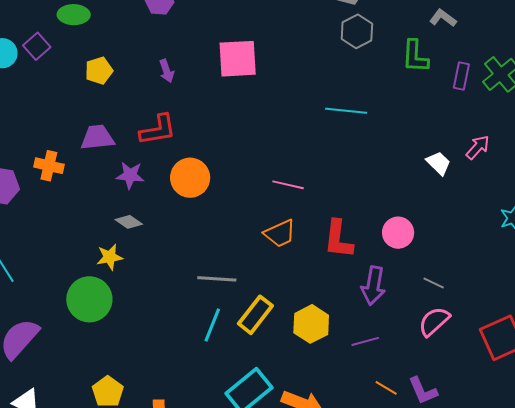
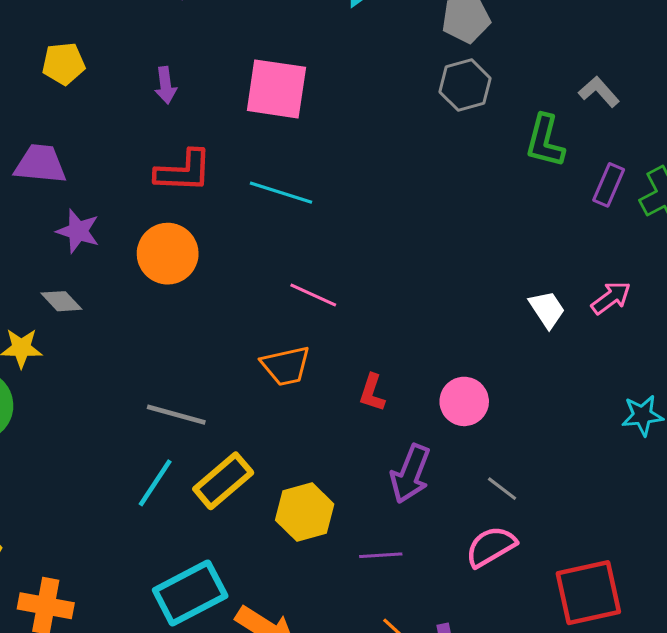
cyan line: (346, 111) -> (281, 193), moved
red L-shape: (158, 130) -> (183, 171), moved
red L-shape: (338, 239) -> (372, 393), size x0.6

